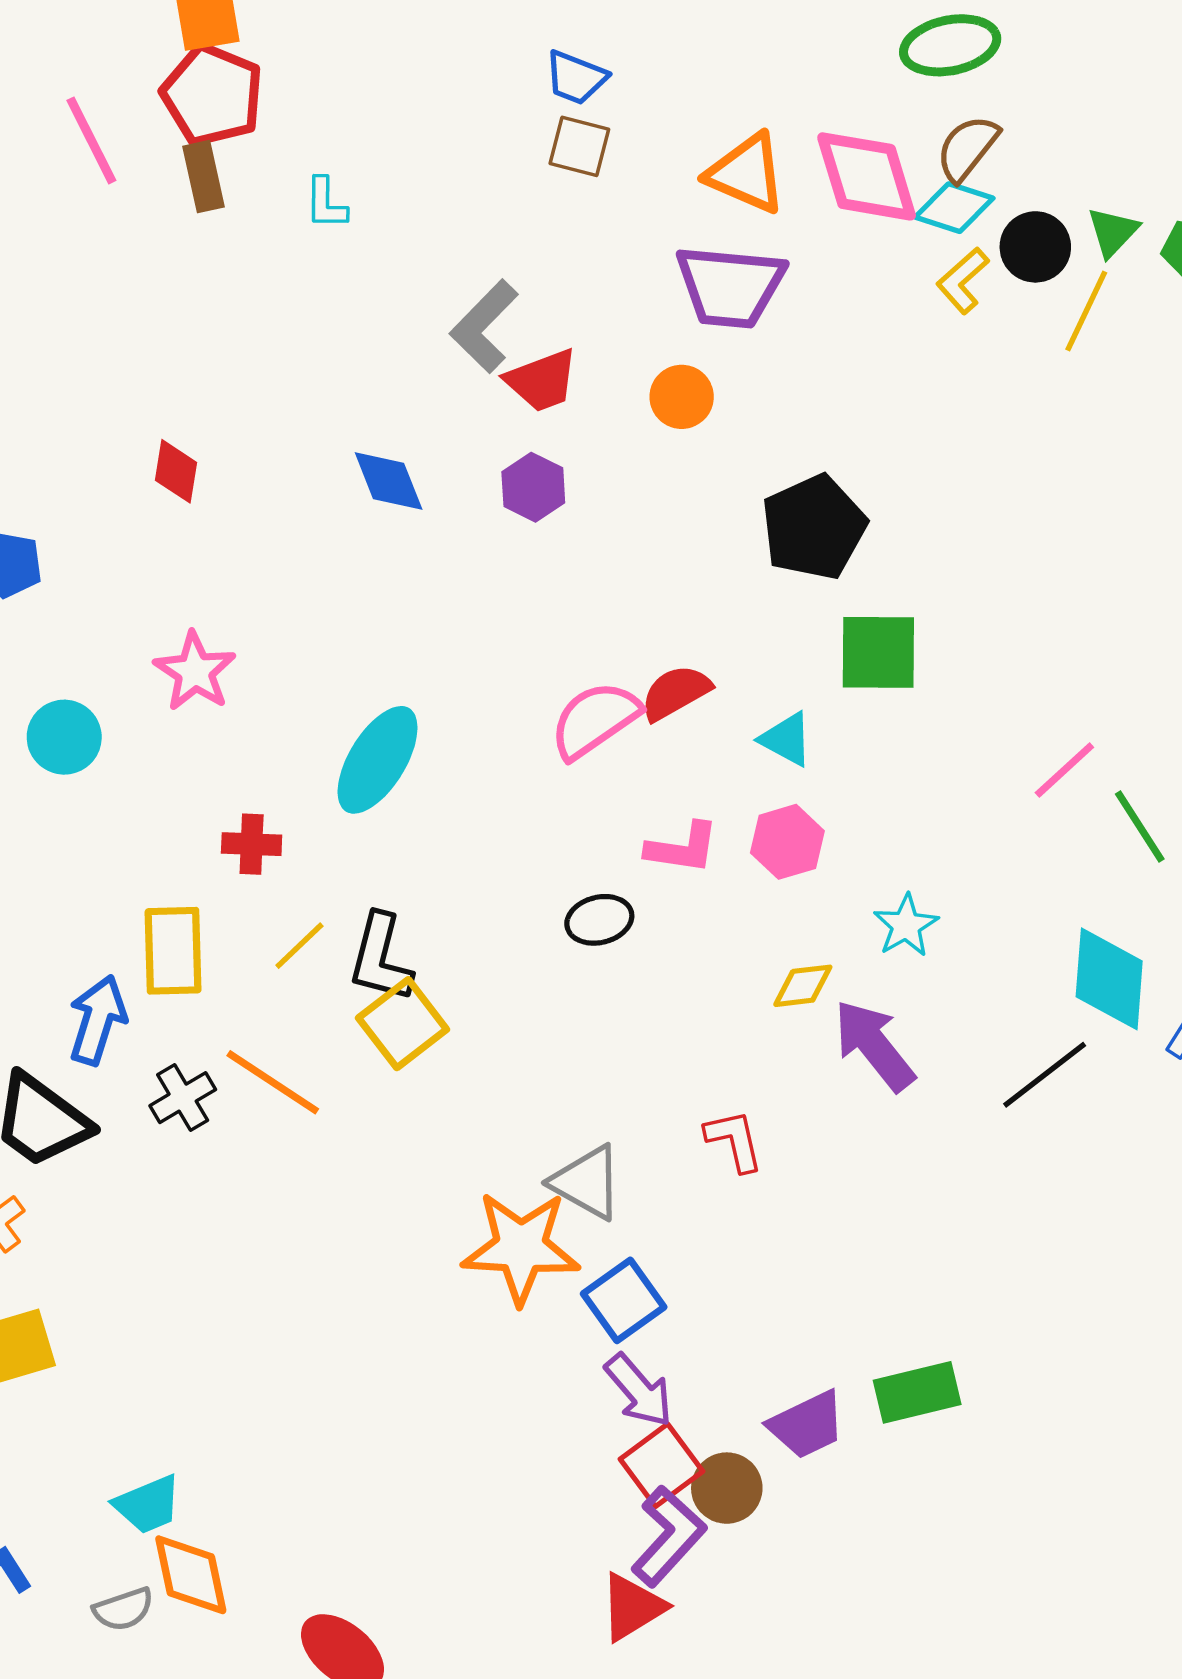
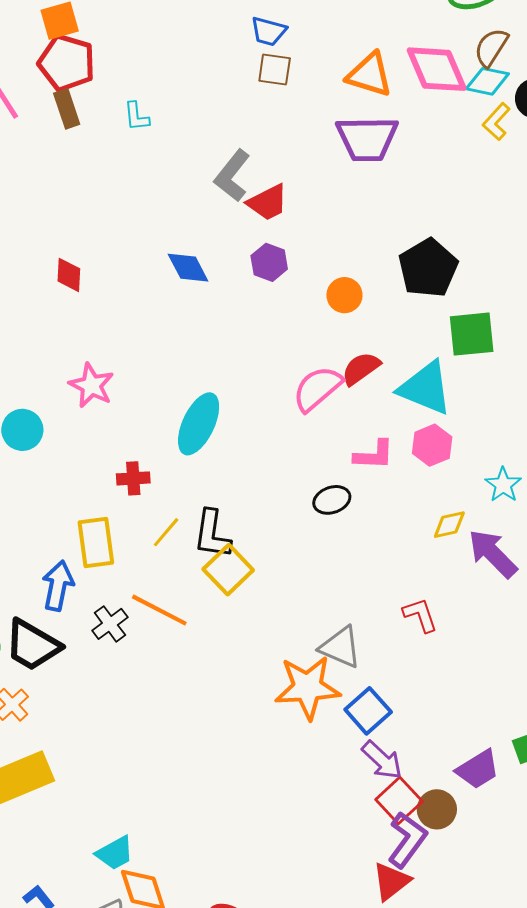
orange circle: (682, 397) -> (344, 295), moved
cyan triangle: (786, 739) -> (425, 388), size x1.8

